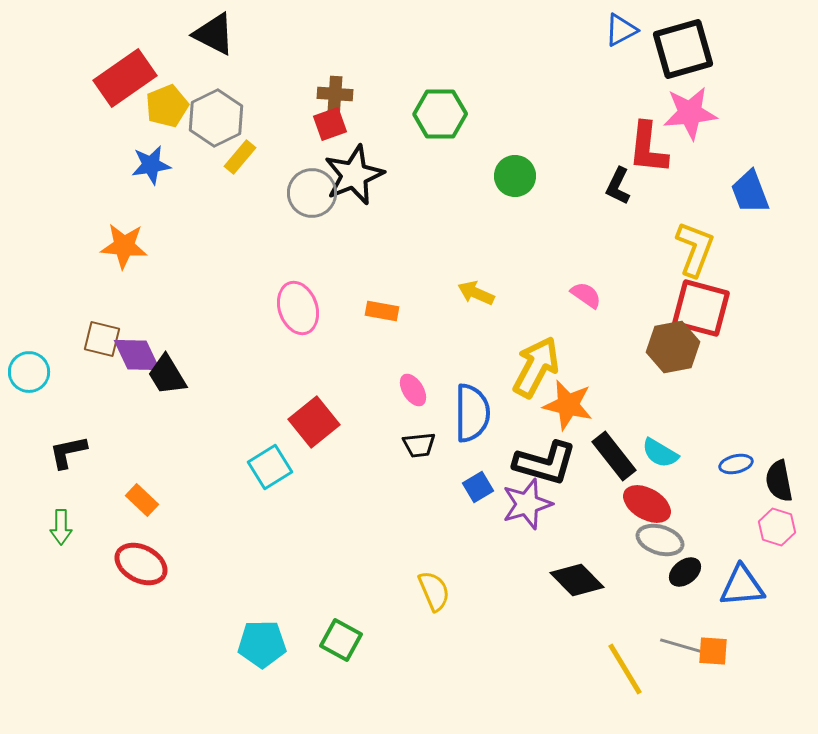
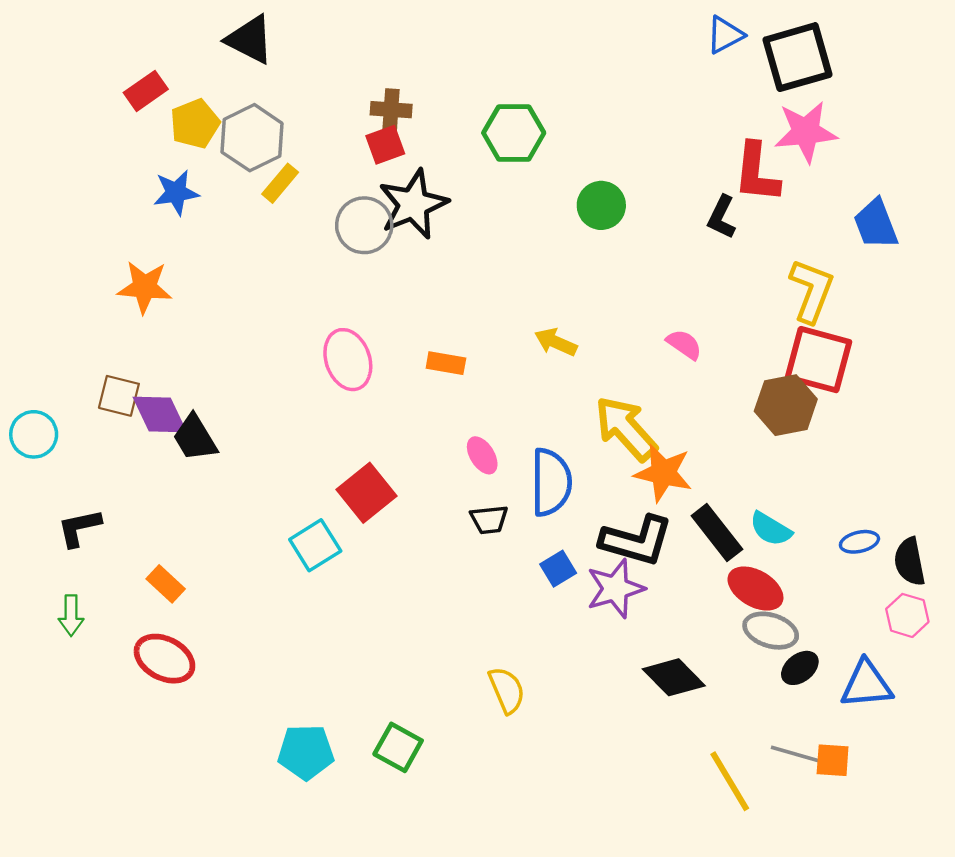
red rectangle: (125, 78) -> (146, 91), size x0.6
yellow arrow: (536, 367) -> (626, 428), turned -70

